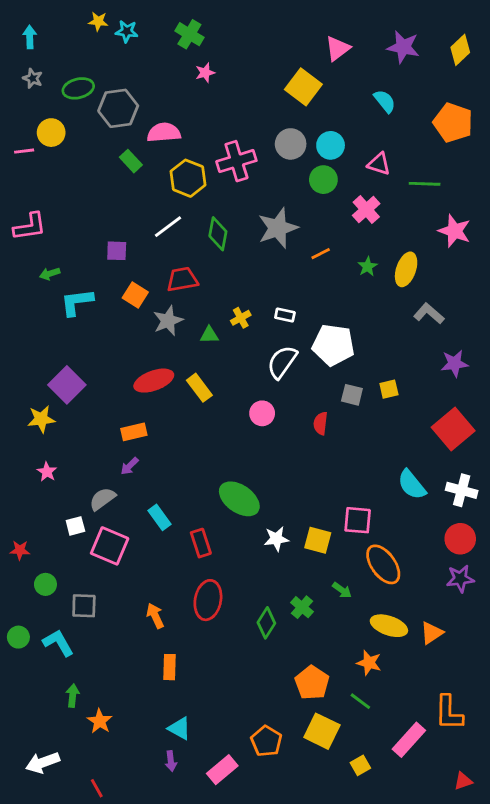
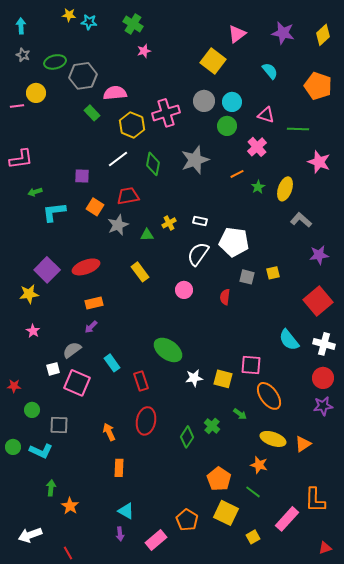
orange line: (321, 254) -> (237, 174), moved
red ellipse: (154, 381) -> (86, 267), moved
cyan L-shape: (58, 643) -> (41, 451), turned 145

